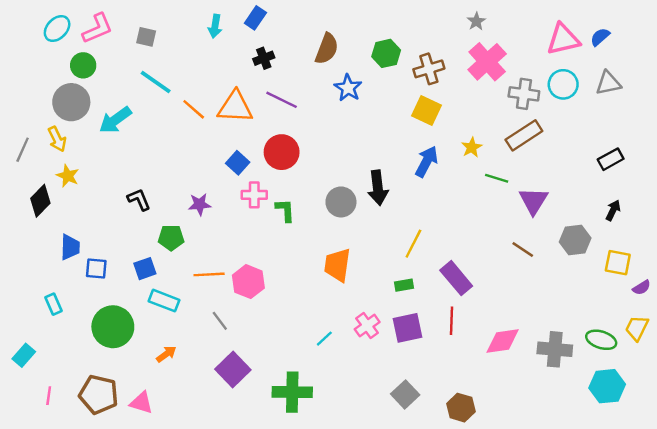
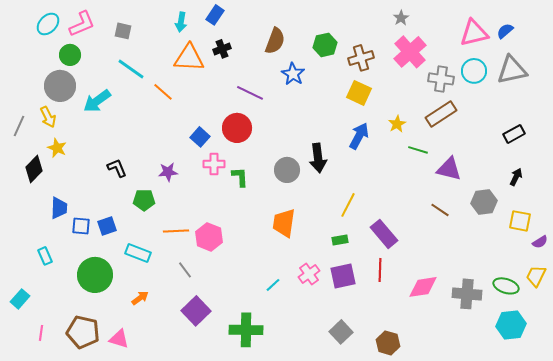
gray triangle: (608, 83) -> (512, 70), size x1.4
purple line: (282, 100) -> (250, 93), moved
orange triangle: (235, 107) -> (189, 58), moved
purple triangle: (533, 201) -> (449, 169), turned -48
blue square: (145, 269) -> (107, 226), moved

